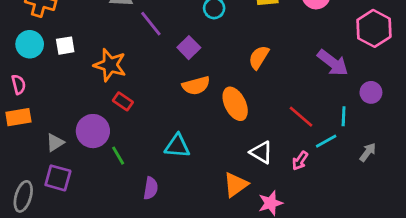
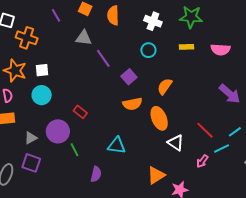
cyan circle: (30, 44) -> (42, 95), moved
orange semicircle: (259, 57) -> (165, 86), moved
orange star: (110, 65) -> (15, 71), moved
cyan line: (344, 116) -> (235, 132), turned 48
white triangle: (261, 152) -> (176, 143), moved

